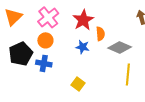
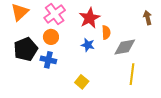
gray diamond: (120, 48) -> (125, 47), turned -35

